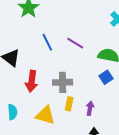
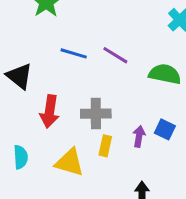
blue line: (47, 42) -> (74, 53), turned -48
blue square: (106, 77) -> (165, 129), moved, turned -32
purple arrow: (90, 108) -> (139, 136), moved

